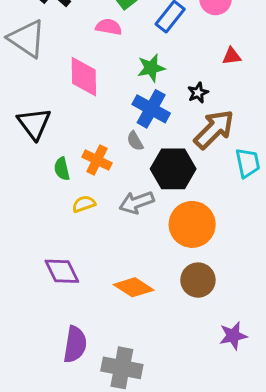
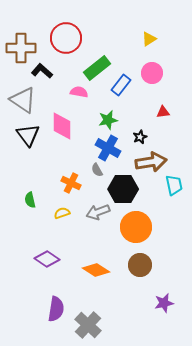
black triangle: (34, 123) -> (28, 135), moved
brown arrow: (214, 129) -> (151, 162), turned 36
green semicircle: (62, 169) -> (30, 200), moved
purple diamond: (62, 271) -> (47, 259), turned -30
gray cross: (122, 368) -> (88, 325), turned 32

